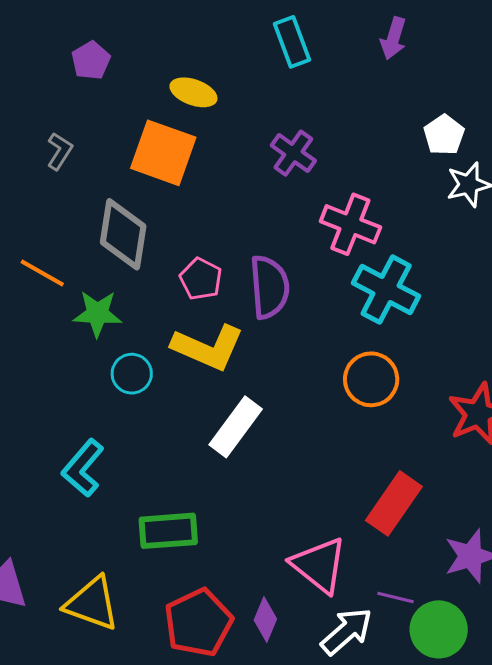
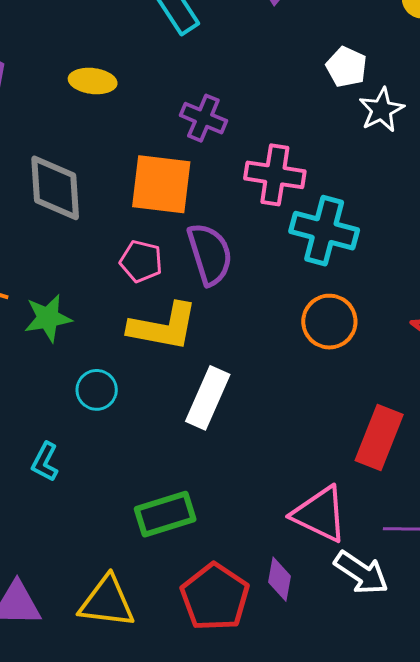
orange square: (163, 153) -> (161, 184), moved
gray diamond: (123, 234) -> (55, 188), moved
cyan circle: (132, 374) -> (97, 390), moved
cyan L-shape: (83, 468) -> (45, 462), moved, size x0.7
white arrow: (347, 631) -> (361, 573), turned 88

